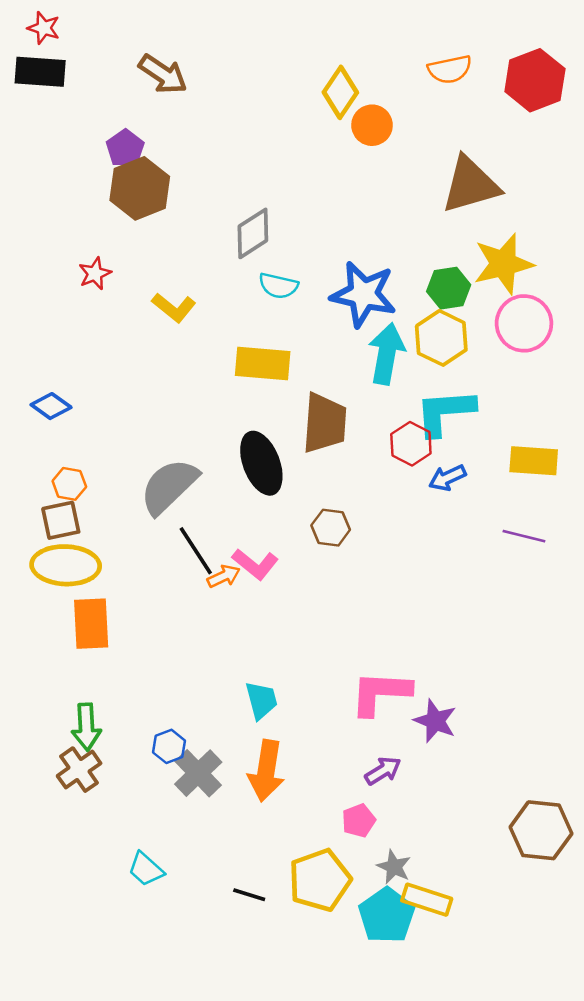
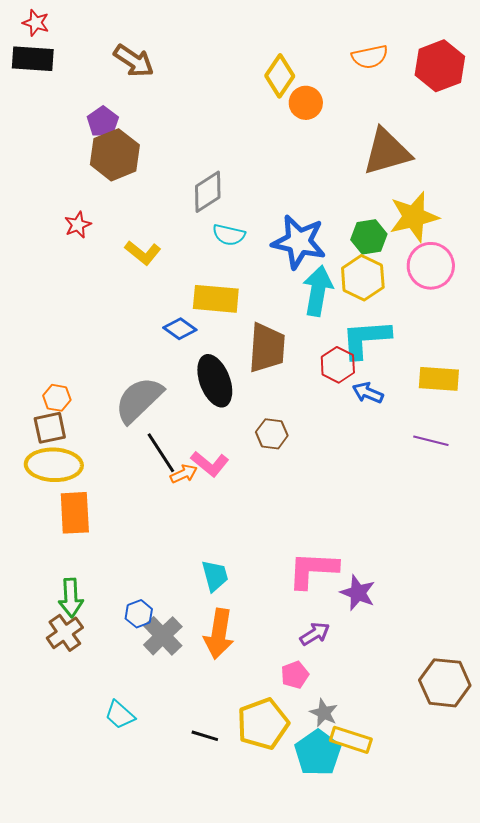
blue diamond: (51, 406) -> (180, 329), moved
blue arrow: (447, 478) -> (368, 393), turned 48

